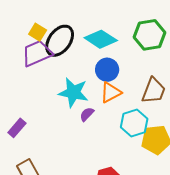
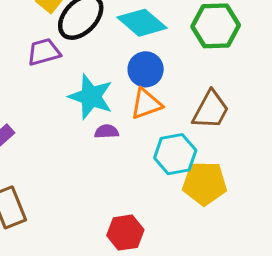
purple trapezoid: (37, 53) -> (44, 52), moved, size x0.7
purple semicircle: (87, 114) -> (107, 132), turned 35

